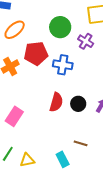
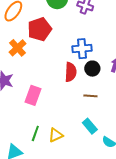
blue cross: (63, 65) -> (82, 49), moved
brown line: (81, 143) -> (90, 96), moved

